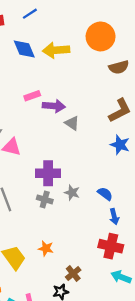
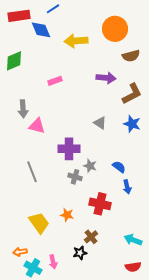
blue diamond: (24, 49) -> (41, 30), moved
purple arrow: (54, 106) -> (106, 78), moved
gray triangle: (72, 123) -> (100, 123), moved
gray cross: (45, 199) -> (75, 177), moved
red cross: (111, 246) -> (100, 204), moved

